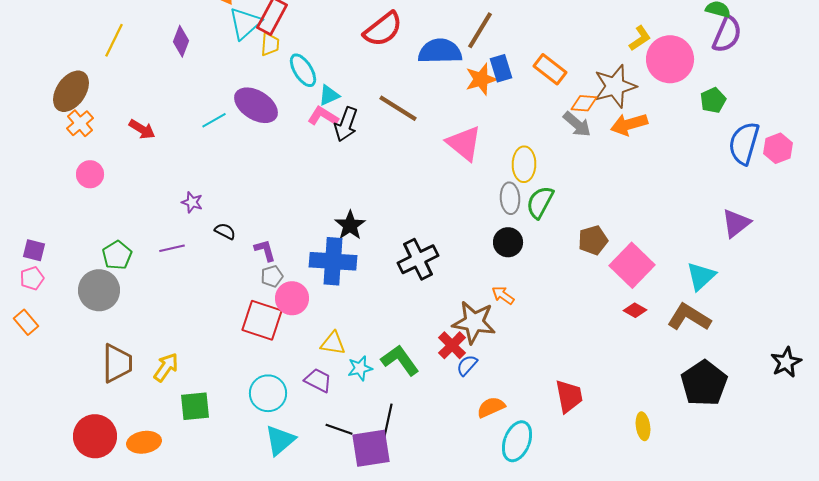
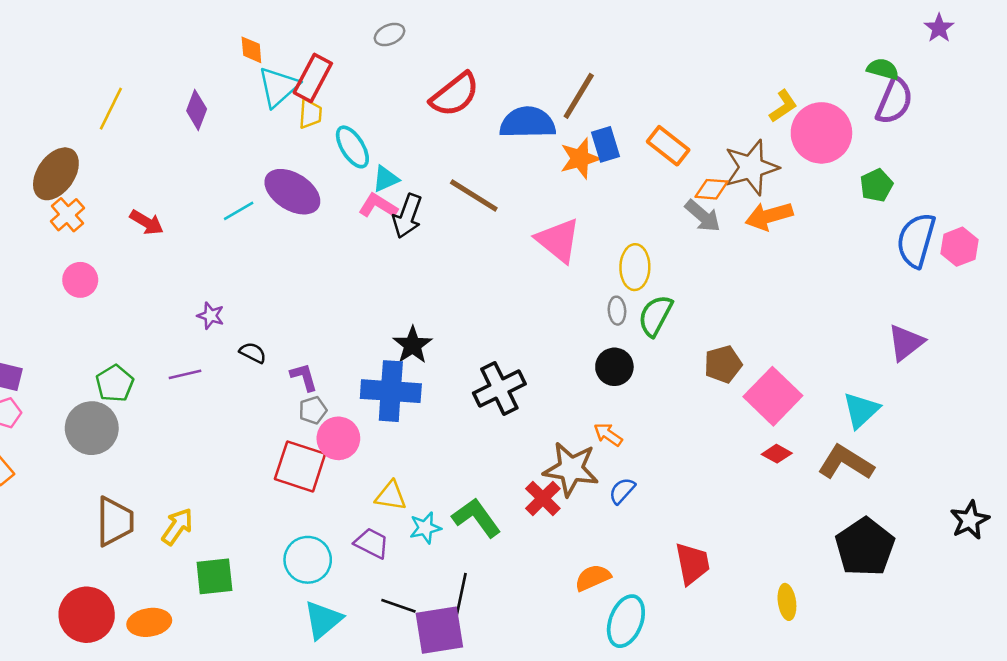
gray ellipse: (510, 198) -> (617, 311), size x0.7
blue semicircle: (467, 365) -> (622, 491), moved

